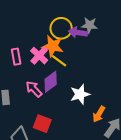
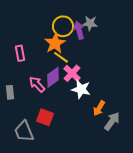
purple arrow: (78, 32) -> (79, 30), turned 66
orange star: (53, 46) -> (55, 43), turned 30
pink cross: (39, 56) -> (72, 73), moved
white star: (80, 94) -> (81, 89), turned 30

